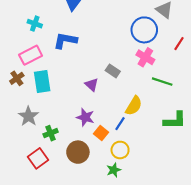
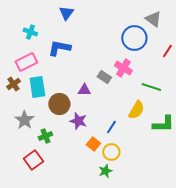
pink cross: (145, 57) -> (123, 68), moved
purple triangle: (92, 85) -> (84, 90), turned -40
yellow semicircle: (134, 106) -> (136, 110), moved
orange square: (101, 133) -> (93, 144), moved
brown circle: (78, 152) -> (59, 104), moved

